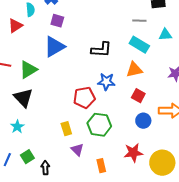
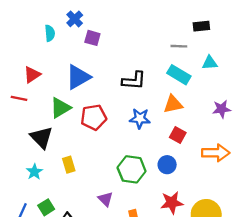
purple square: (57, 21) -> (92, 38), moved
red triangle: (15, 26) -> (32, 75), moved
green triangle: (28, 70) -> (60, 108), moved
red pentagon: (84, 98) -> (94, 117), moved
blue circle: (143, 121) -> (167, 165), moved
yellow rectangle: (66, 129) -> (69, 165), moved

